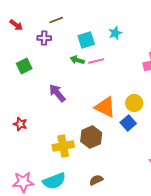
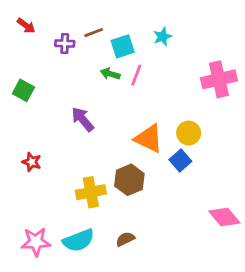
brown line: (56, 20) -> (94, 33), moved
pink line: (96, 61) -> (136, 75), turned -56
green square: (24, 66) -> (23, 90), moved, turned -35
brown semicircle: (96, 180) -> (125, 239), moved

